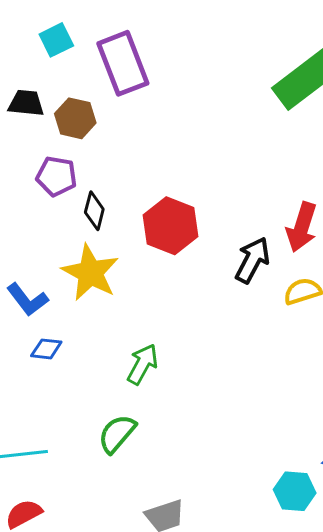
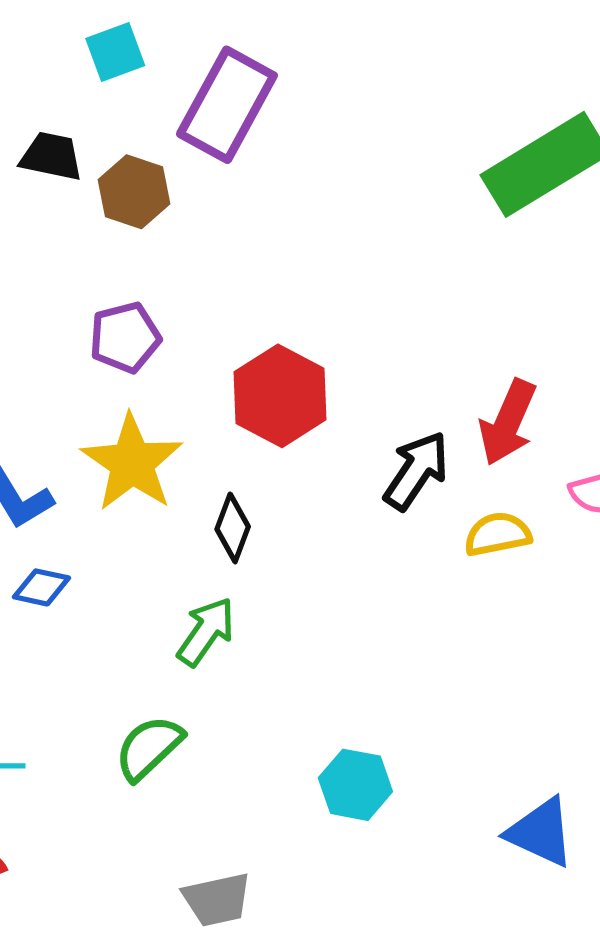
purple rectangle: (123, 63) -> (227, 105), turned 44
purple pentagon: (56, 176) -> (125, 337), moved, turned -30
black diamond: (94, 211) -> (233, 528), moved
cyan hexagon: (295, 491) -> (355, 785), moved

